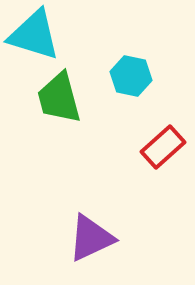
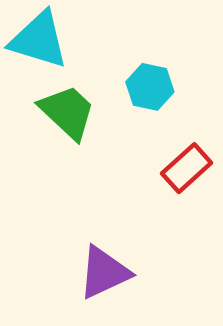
green trapezoid: (59, 98) -> (67, 112), turned 148

